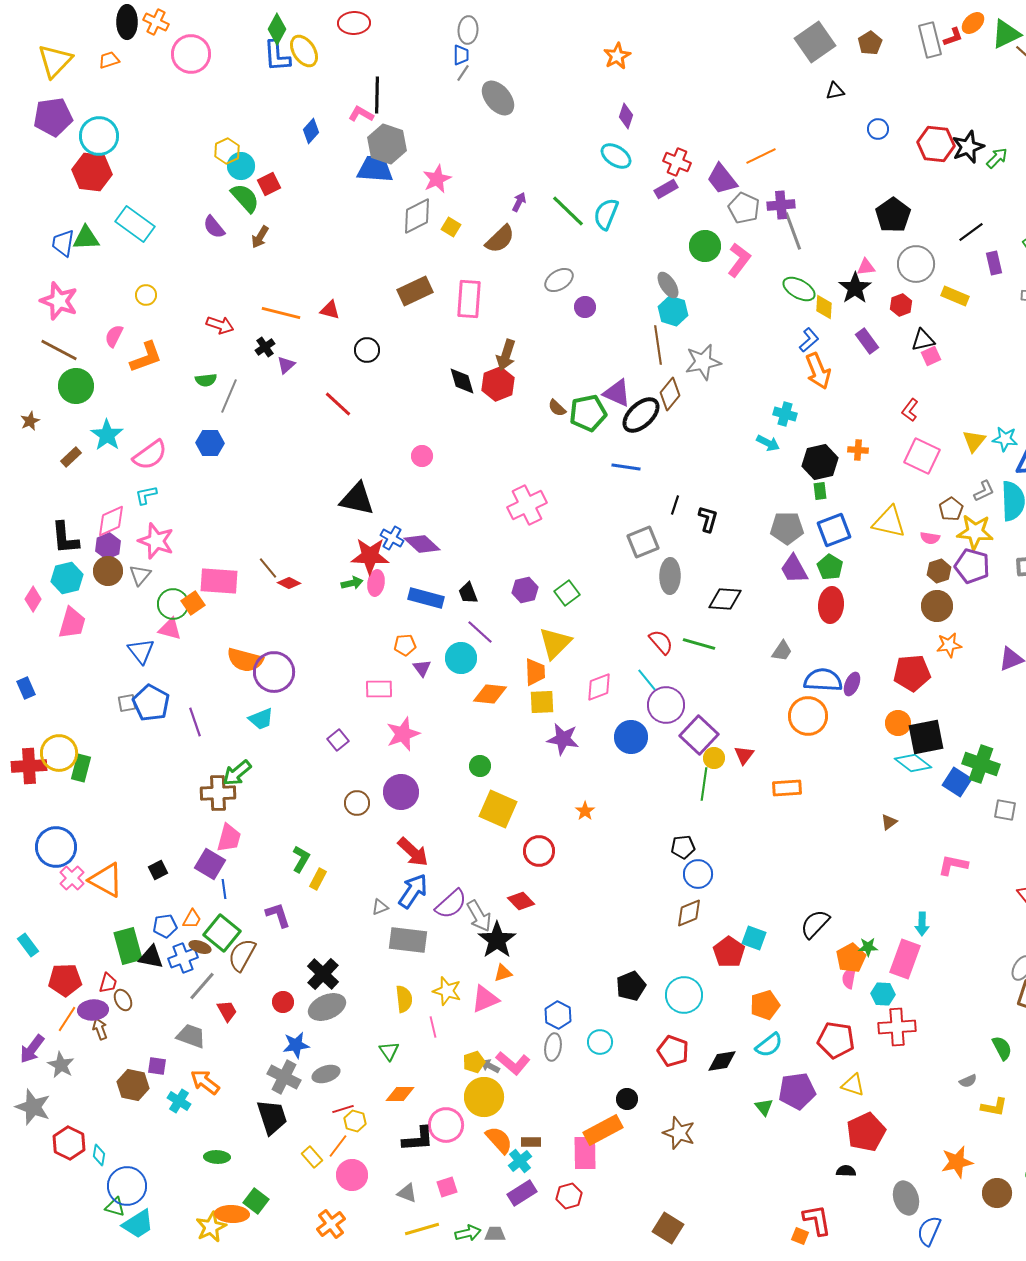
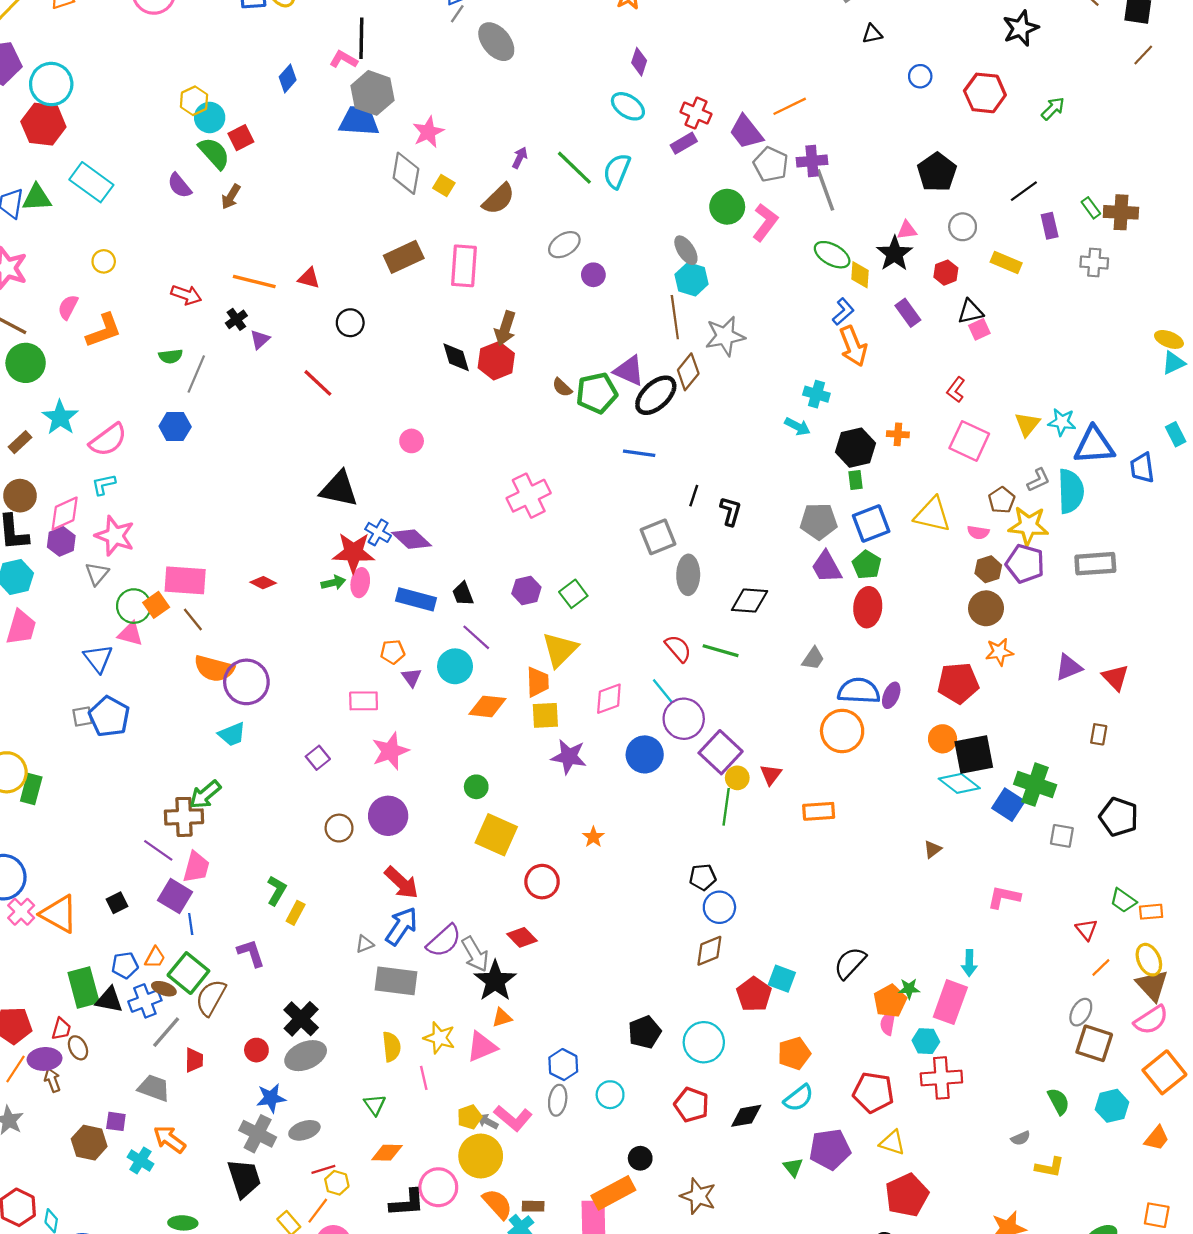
black star: (968, 147) -> (1021, 28), moved
gray diamond: (417, 216) -> (406, 173), turned -54
gray circle: (916, 264) -> (963, 227), size x0.7
brown line: (268, 568) -> (193, 619), moved
brown circle: (108, 571) -> (20, 496), moved
purple line: (195, 722) -> (158, 850), moved, turned -36
red trapezoid: (227, 1011) -> (194, 1060), turned 30

